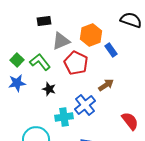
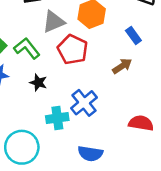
blue rectangle: (111, 50) -> (133, 36), moved
brown arrow: (106, 85) -> (122, 66), moved
red semicircle: (130, 121) -> (141, 123), turned -42

